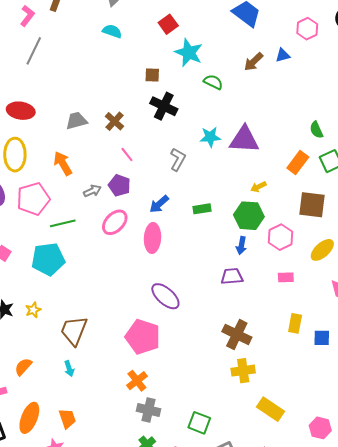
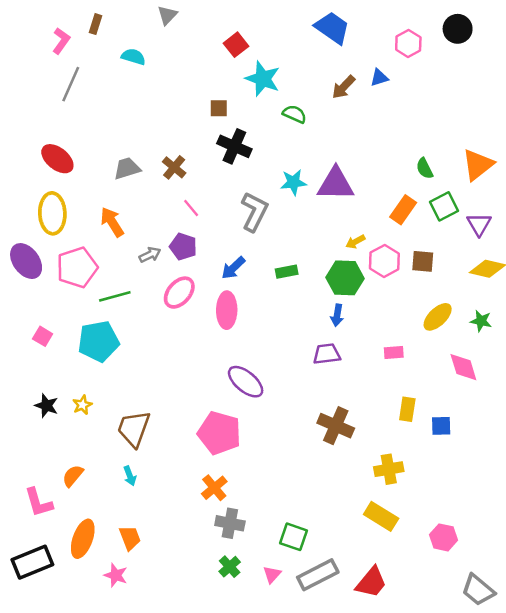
cyan semicircle: (112, 31) -> (133, 57), moved
red ellipse: (21, 111) -> (57, 159), turned 32
gray L-shape: (178, 159) -> (254, 212), size x1.4
brown square: (312, 205) -> (423, 261), size x0.7
pink hexagon: (281, 237) -> (384, 261), moved
yellow cross: (243, 371) -> (389, 469), moved

